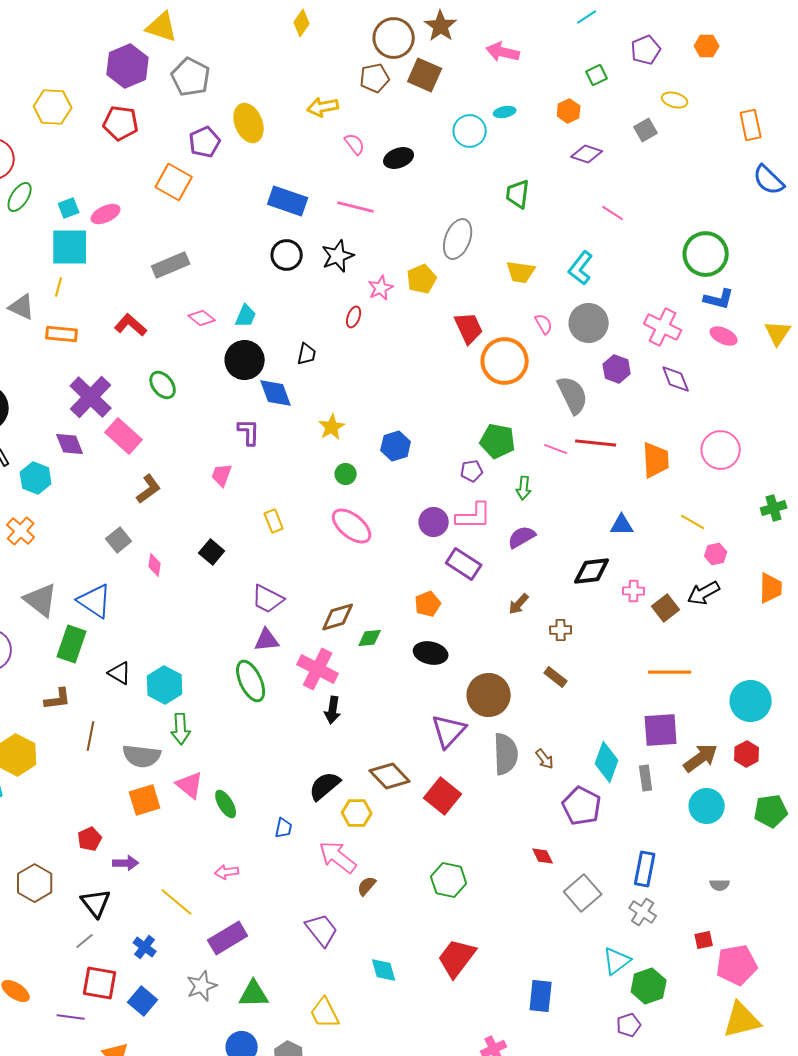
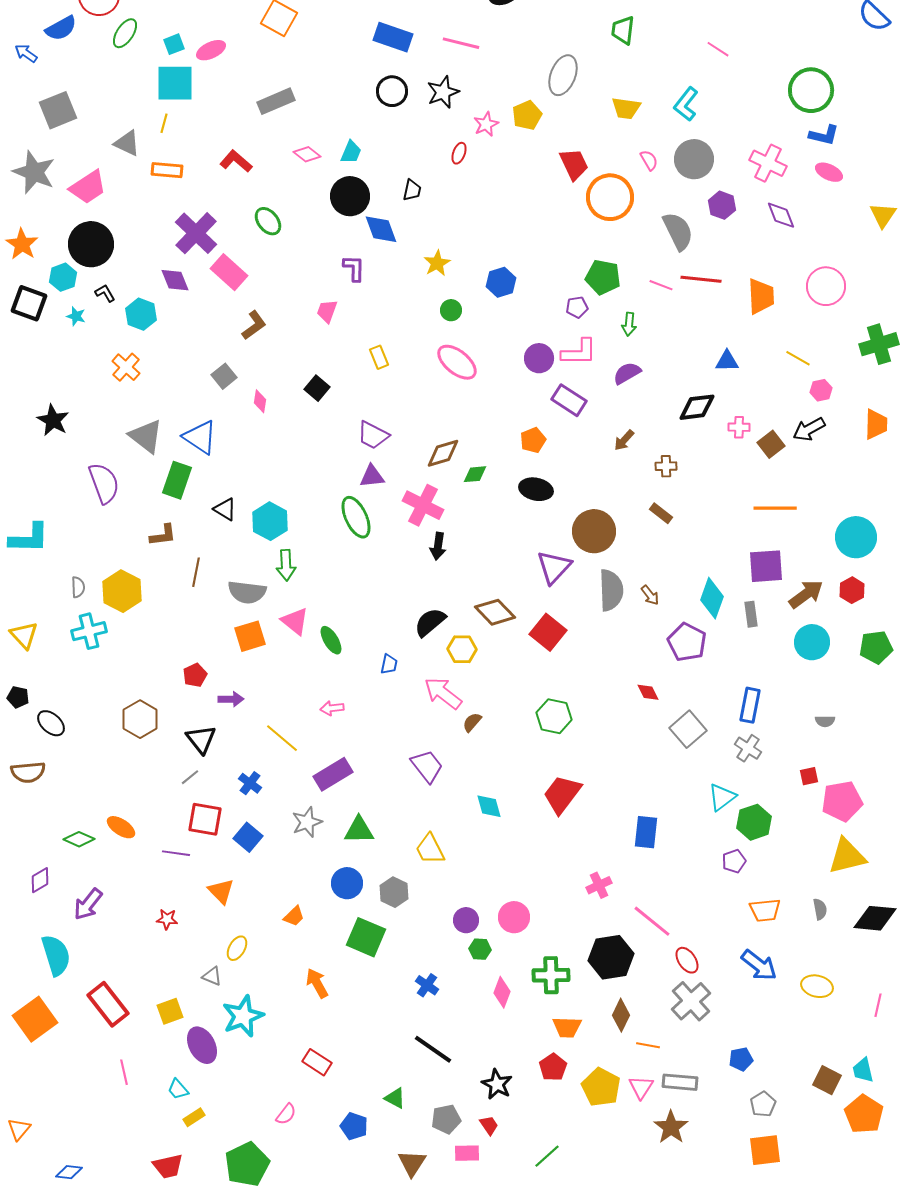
yellow triangle: (778, 333) -> (883, 215), moved
green cross: (774, 508) -> (879, 344), size x1.5

